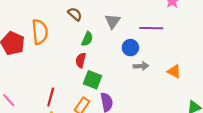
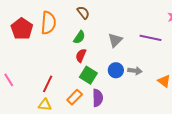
gray triangle: (113, 21) -> (115, 40), moved
green semicircle: (87, 39) -> (79, 37), moved
blue circle: (130, 48) -> (116, 70), moved

